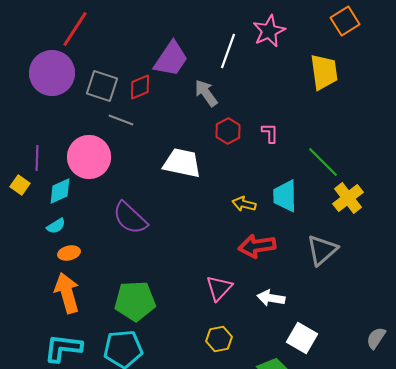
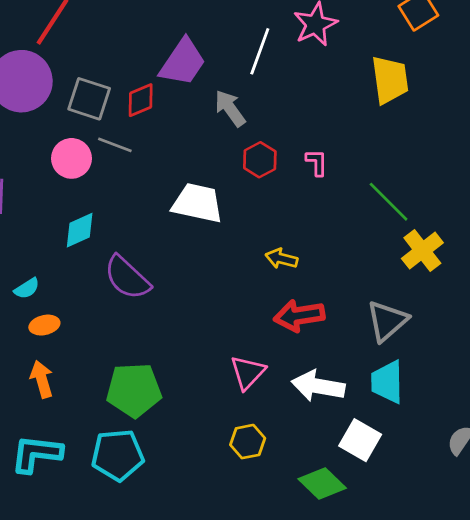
pink circle: (89, 157) -> (72, 158), moved, size x0.7
cyan diamond: (60, 191) -> (80, 230), moved
cyan trapezoid: (285, 196) -> (387, 382), moved
orange arrow: (67, 293) -> (42, 379), size x0.7
white arrow: (271, 298) -> (318, 386), size x1.4

